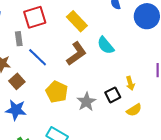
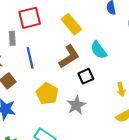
blue line: (38, 57) -> (30, 58), turned 30
black square: (113, 95) -> (86, 76), moved

